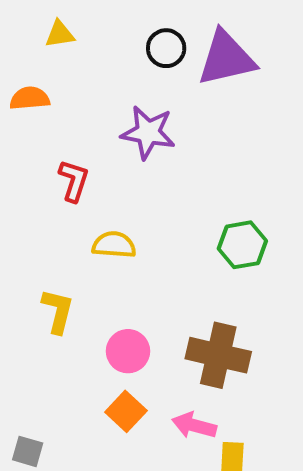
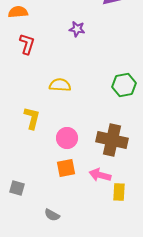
purple star: (148, 132) -> (77, 29), size x0.6
red L-shape: (74, 181) -> (27, 44), moved
orange square: (126, 411) -> (66, 168), turned 36

